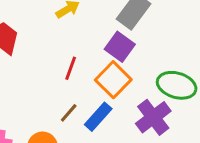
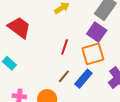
orange square: (113, 80) -> (93, 54), turned 30

